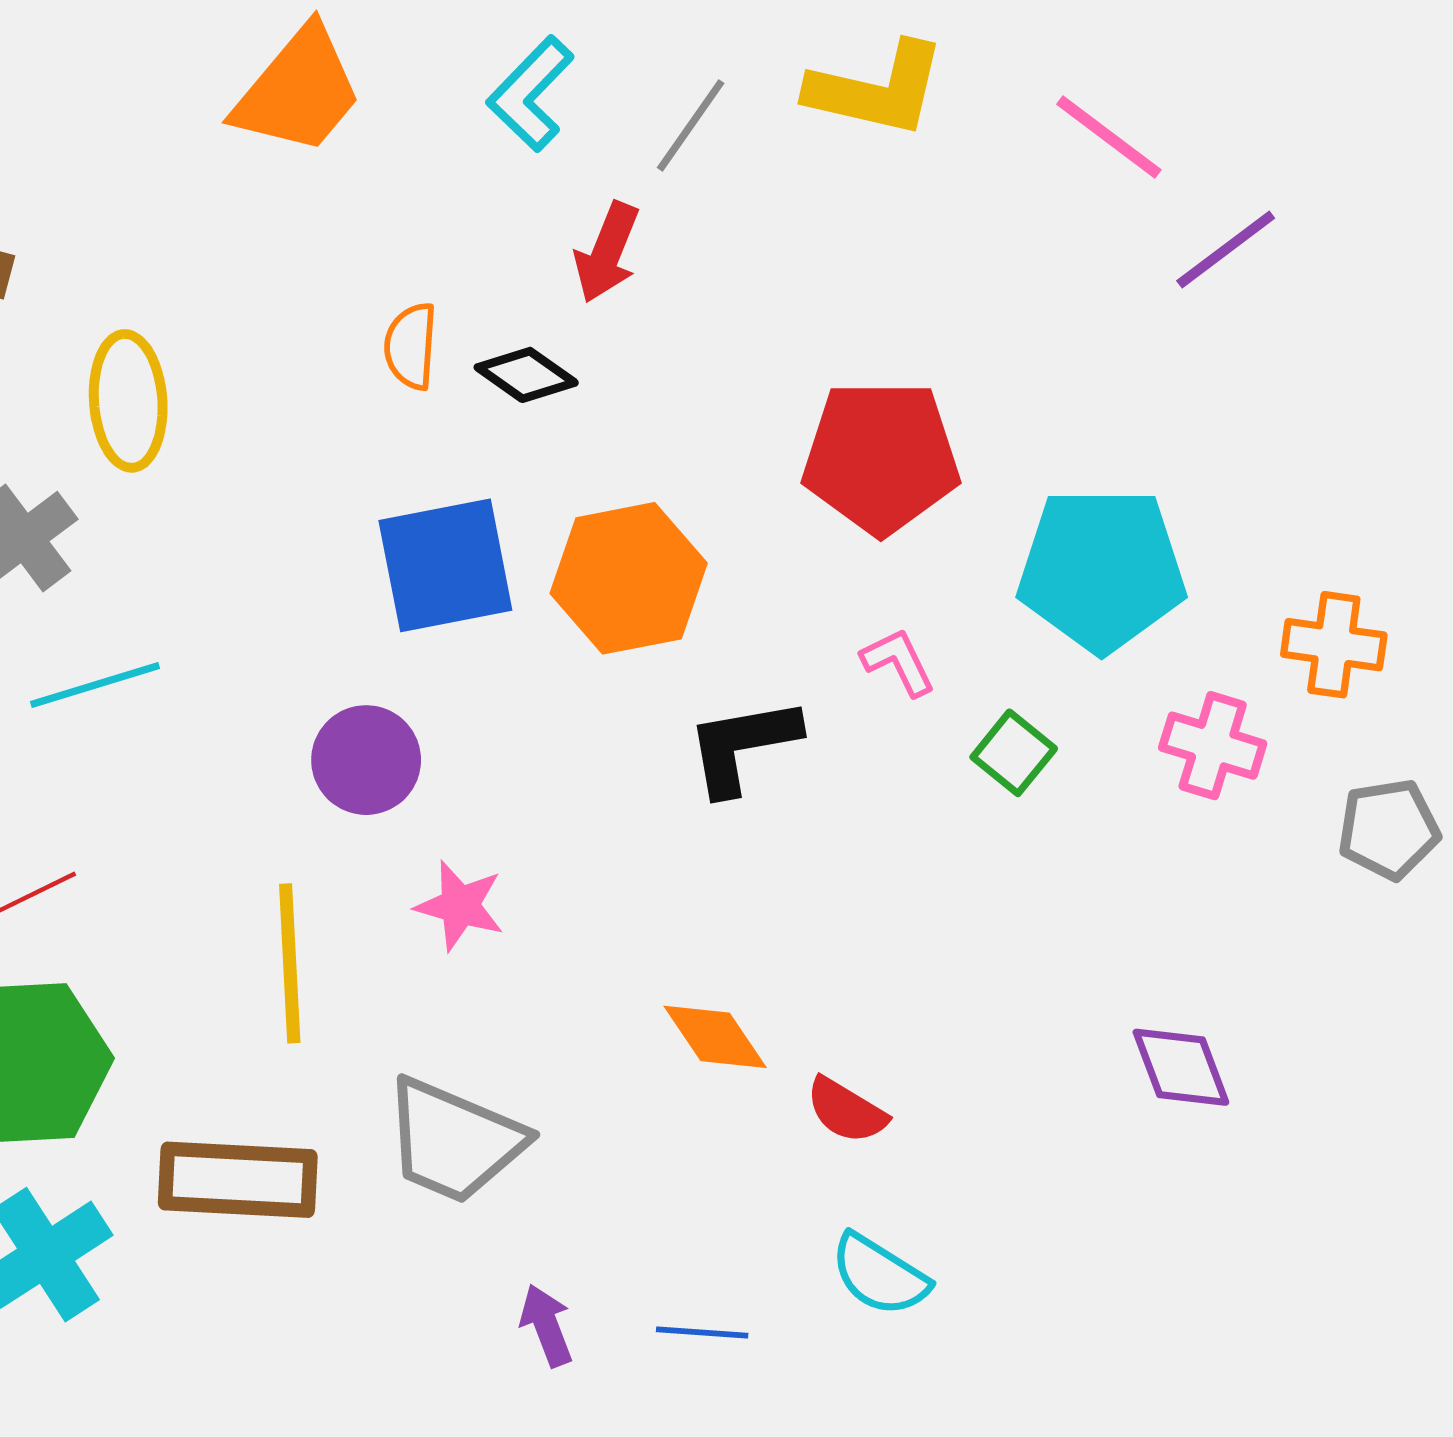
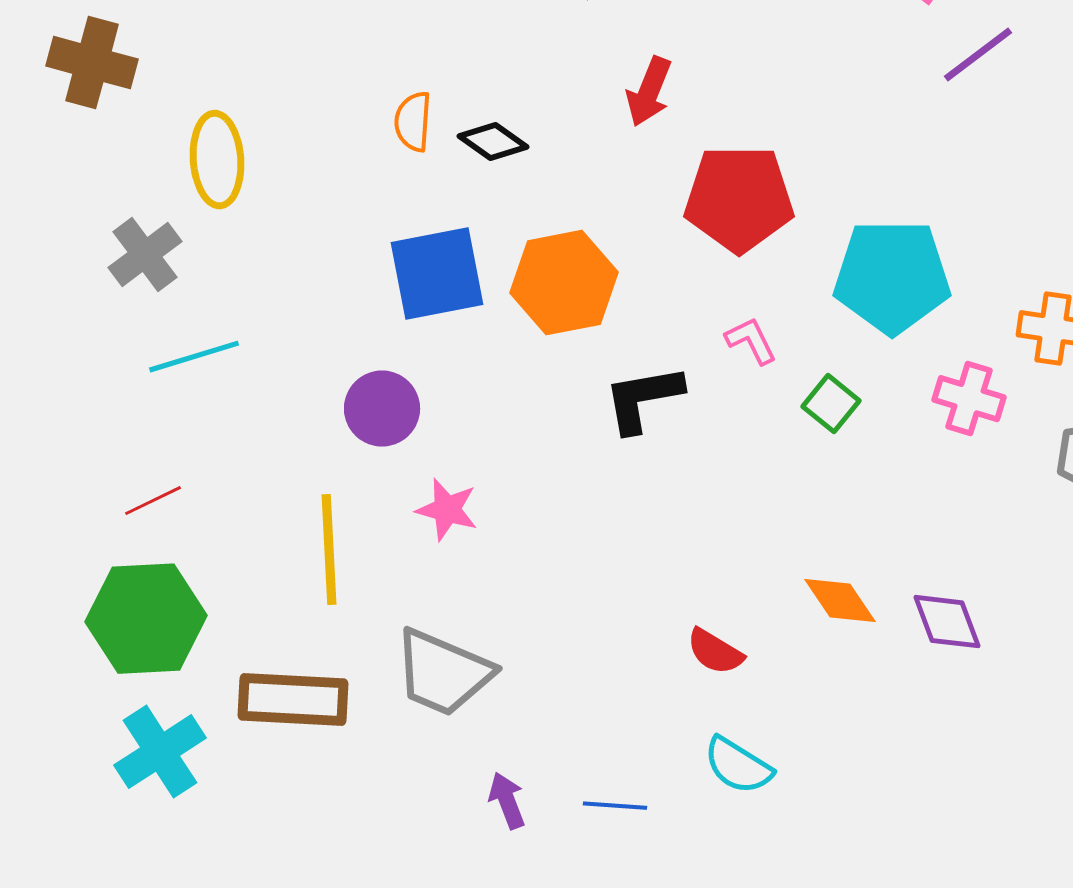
red arrow: (607, 252) -> (649, 92), moved
orange diamond: (715, 1037) -> (840, 601), moved

